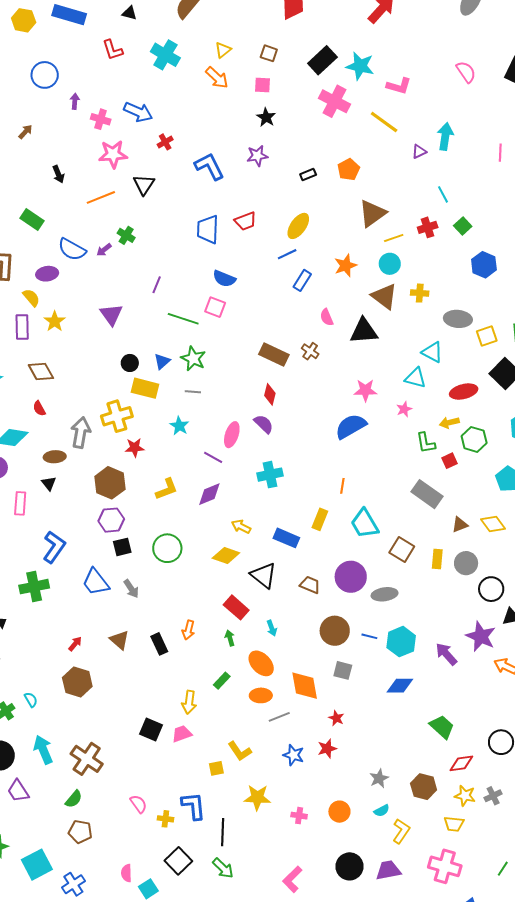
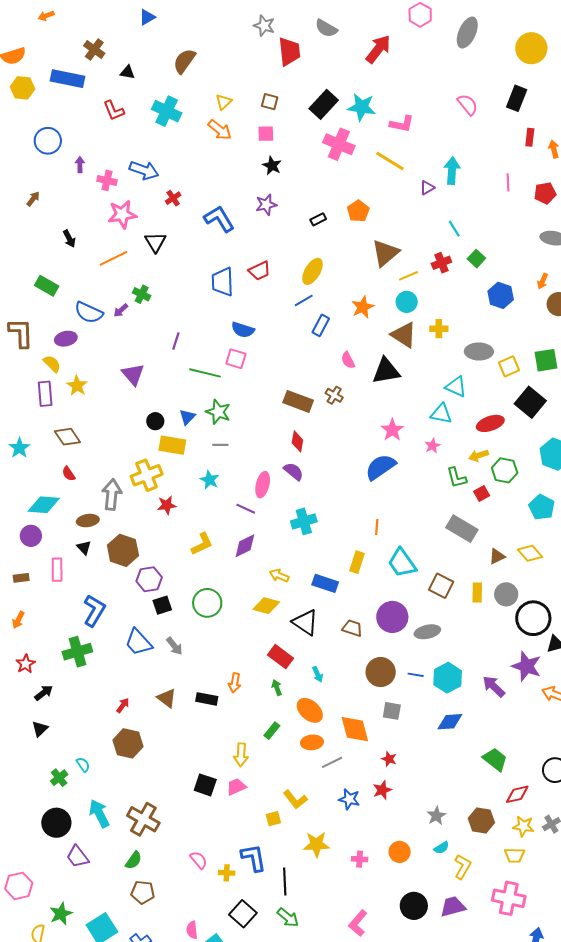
pink star: (365, 390) -> (392, 430), turned -30
brown hexagon: (110, 483) -> (123, 550), moved
black circle: (491, 589) -> (533, 618), size x1.4
black rectangle: (159, 644) -> (207, 699), turned -50

